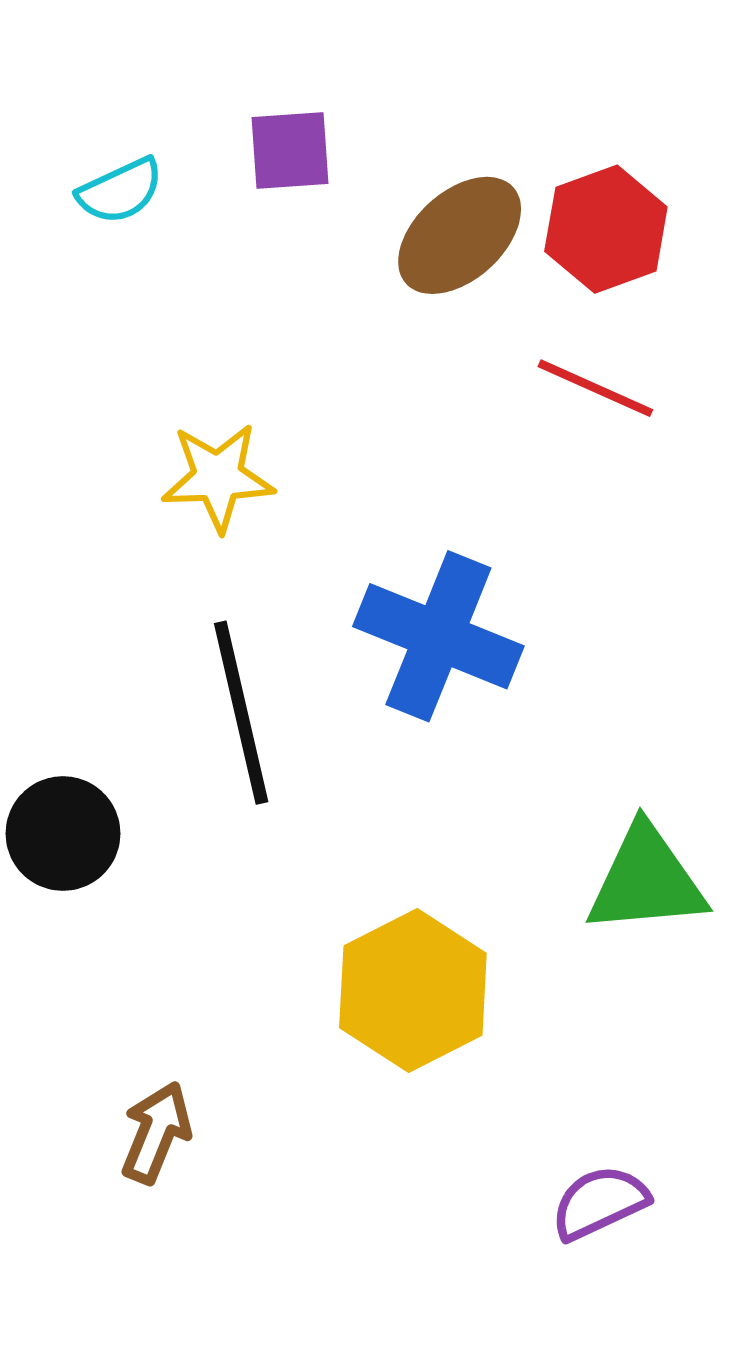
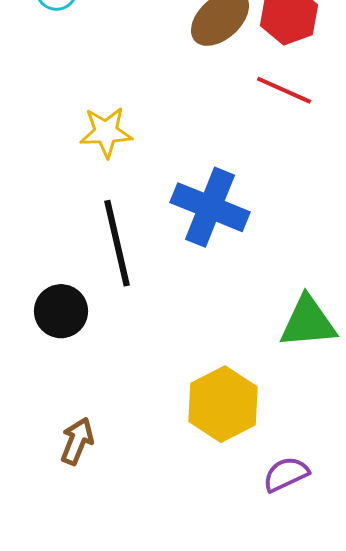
black circle: (63, 834) -> (61, 311), moved
yellow hexagon: (413, 990) -> (223, 404), moved

